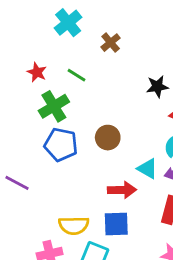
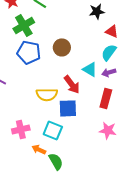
red arrow: (122, 190) -> (72, 84), turned 54
yellow semicircle: (74, 225) -> (47, 94), moved

